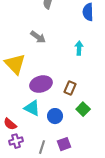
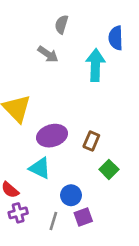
gray arrow: (38, 37) -> (48, 54), moved
cyan arrow: (79, 48) -> (95, 65), moved, size x1.6
blue circle: (55, 116) -> (71, 195), moved

